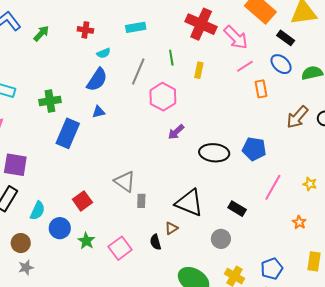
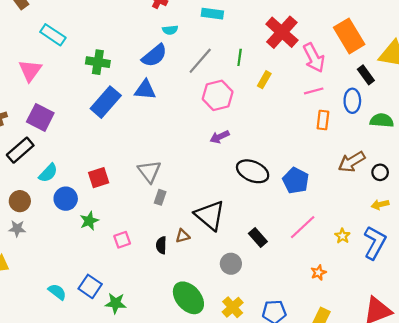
blue ellipse: (281, 64) -> (352, 101), turned 30
blue triangle: (99, 112) -> (145, 90), size x1.5
pink square: (120, 248) -> (122, 240), size x0.7

